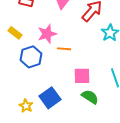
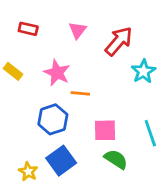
pink star: (47, 34) -> (57, 73), turned -30
blue hexagon: (31, 57) -> (53, 119), moved

